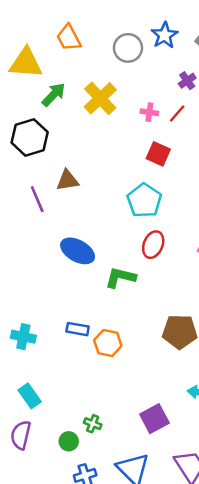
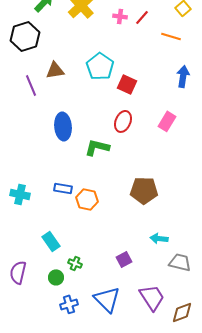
red square: (158, 154) -> (127, 84), moved
cyan pentagon: (144, 200) -> (100, 66), moved
blue ellipse: (78, 251) -> (63, 126), turned 56
cyan rectangle: (30, 396) -> (51, 241), moved
purple square: (154, 419) -> (124, 259), size x0.7

